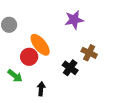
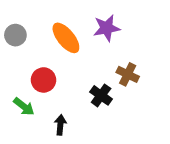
orange ellipse: (40, 45) -> (66, 38), moved

